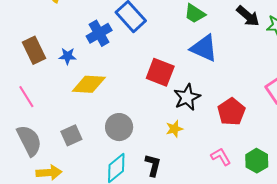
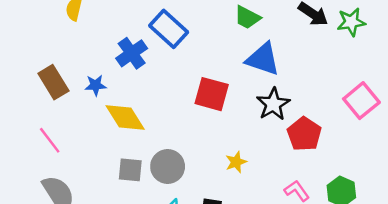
yellow diamond: (89, 84) -> (125, 118), turned 60
black star: (187, 97) -> (273, 104), moved
gray square: (71, 135) -> (130, 170), moved, turned 35

